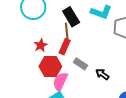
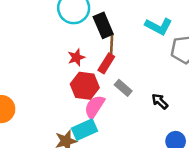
black rectangle: (71, 17) -> (103, 25), moved
black arrow: (102, 74) -> (160, 101), moved

